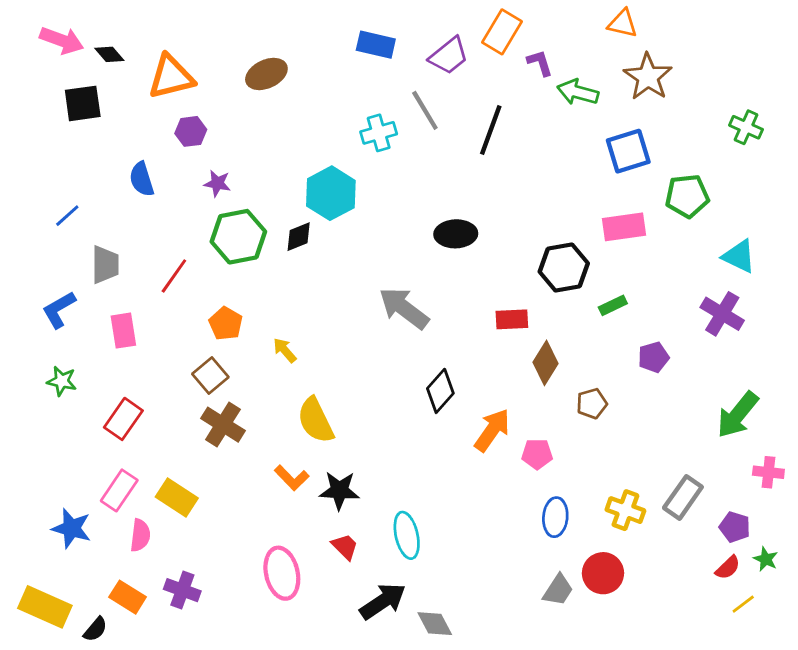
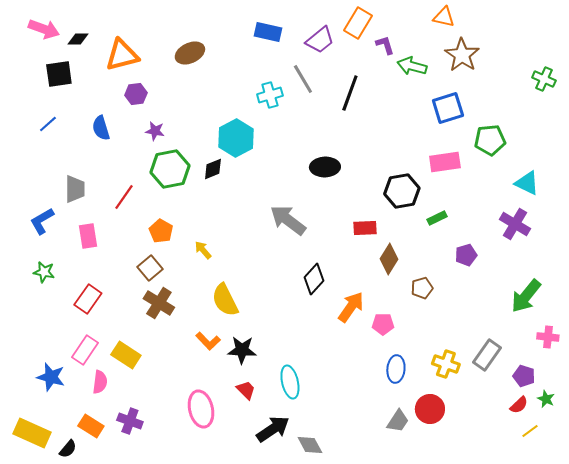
black diamond: (109, 54) -> (78, 39), turned -50
green cross: (746, 127) -> (544, 79), moved
blue line: (67, 216) -> (48, 124), moved

